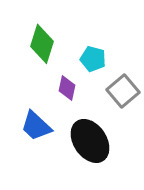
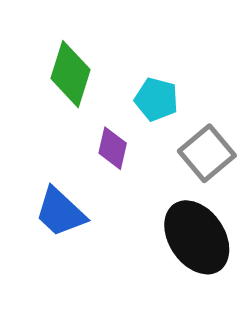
black ellipse: (90, 141) -> (197, 237), moved

